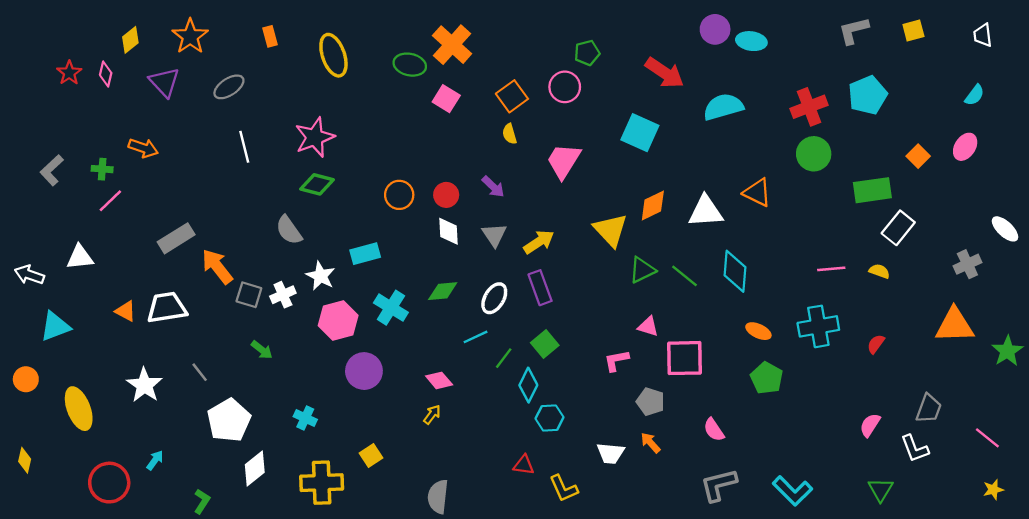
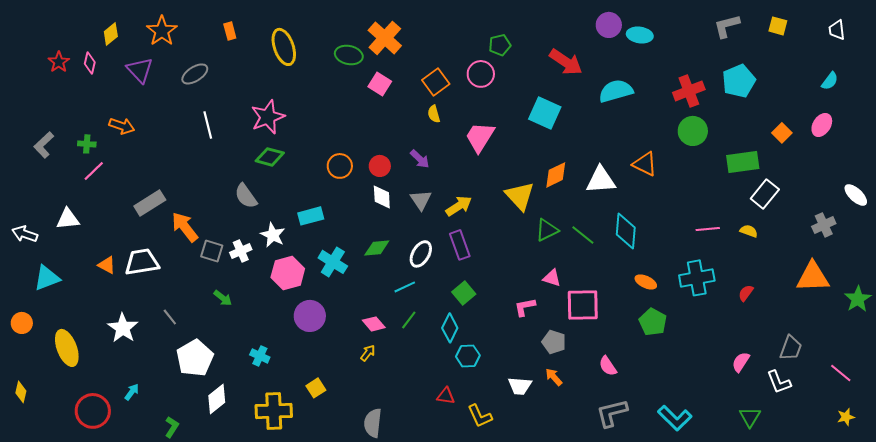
yellow square: (913, 31) -> (778, 26), turned 30
green line: (504, 358) -> (409, 320), moved

